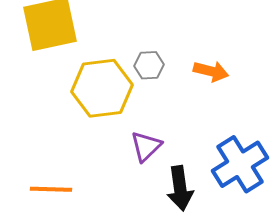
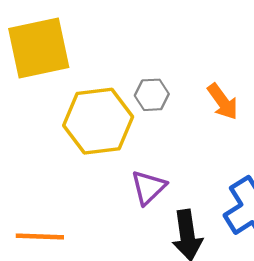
orange arrow: (211, 71) -> (223, 102), turned 40

